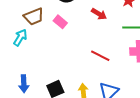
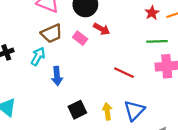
red arrow: (99, 14) -> (102, 29), moved
blue arrow: (24, 84) -> (57, 76), moved

